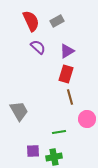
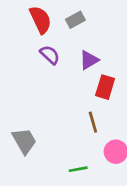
red rectangle: (66, 74) -> (105, 87), moved

